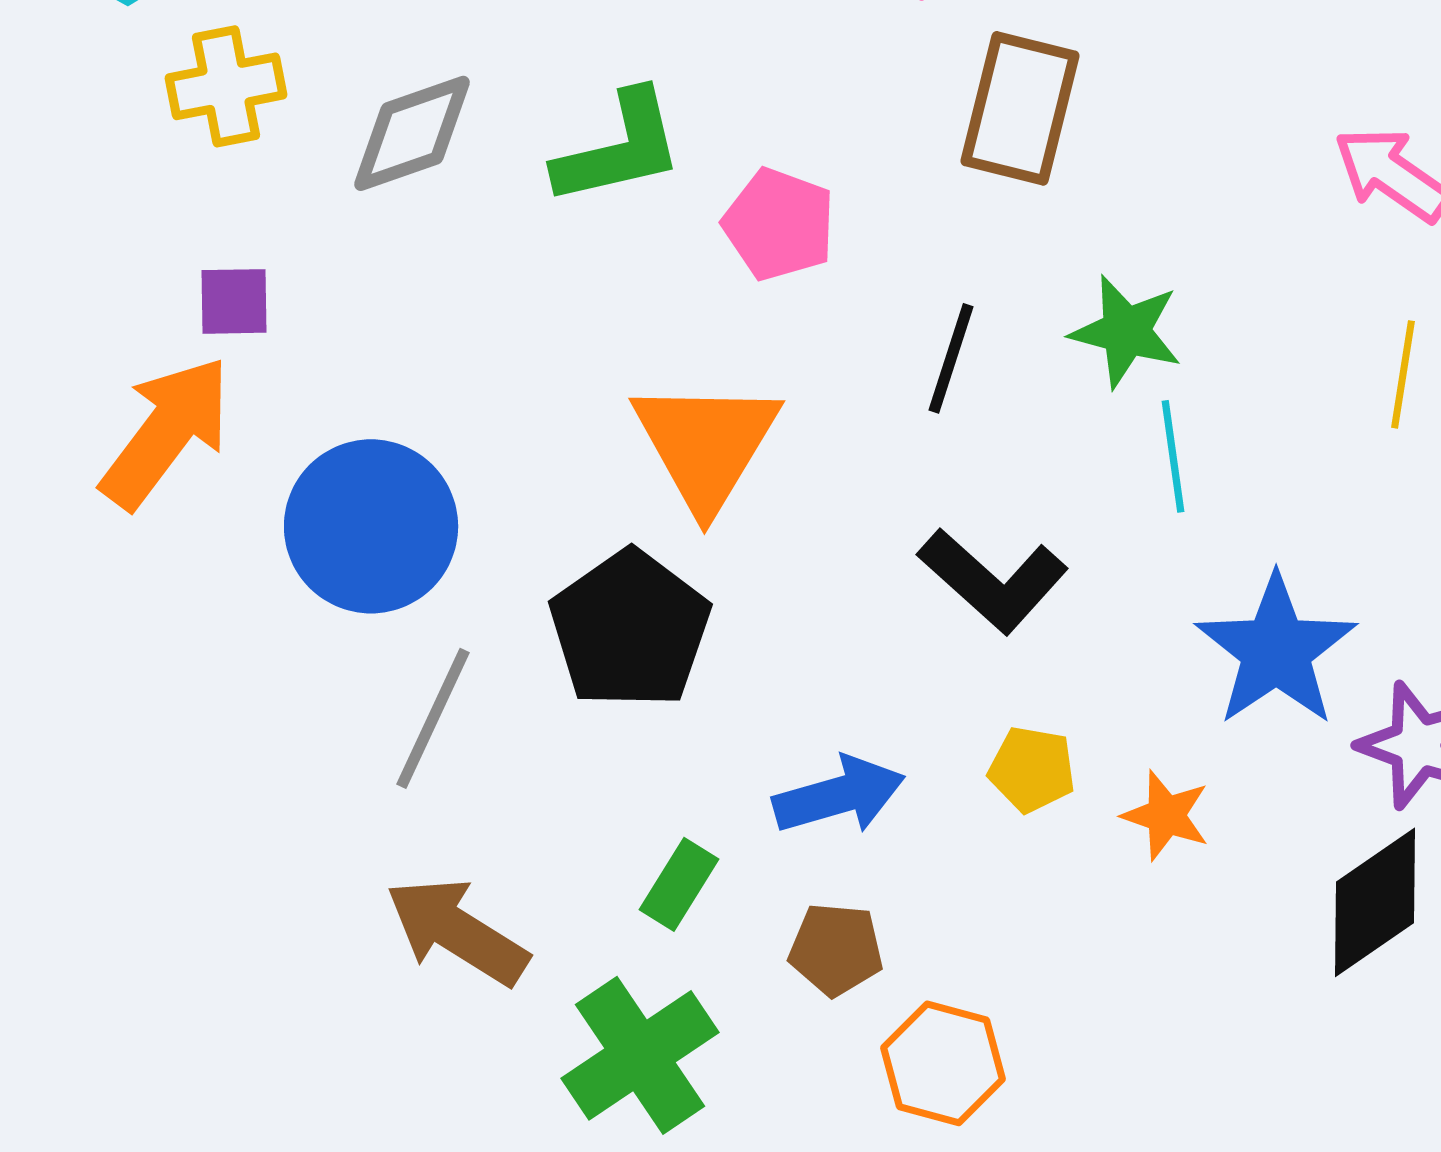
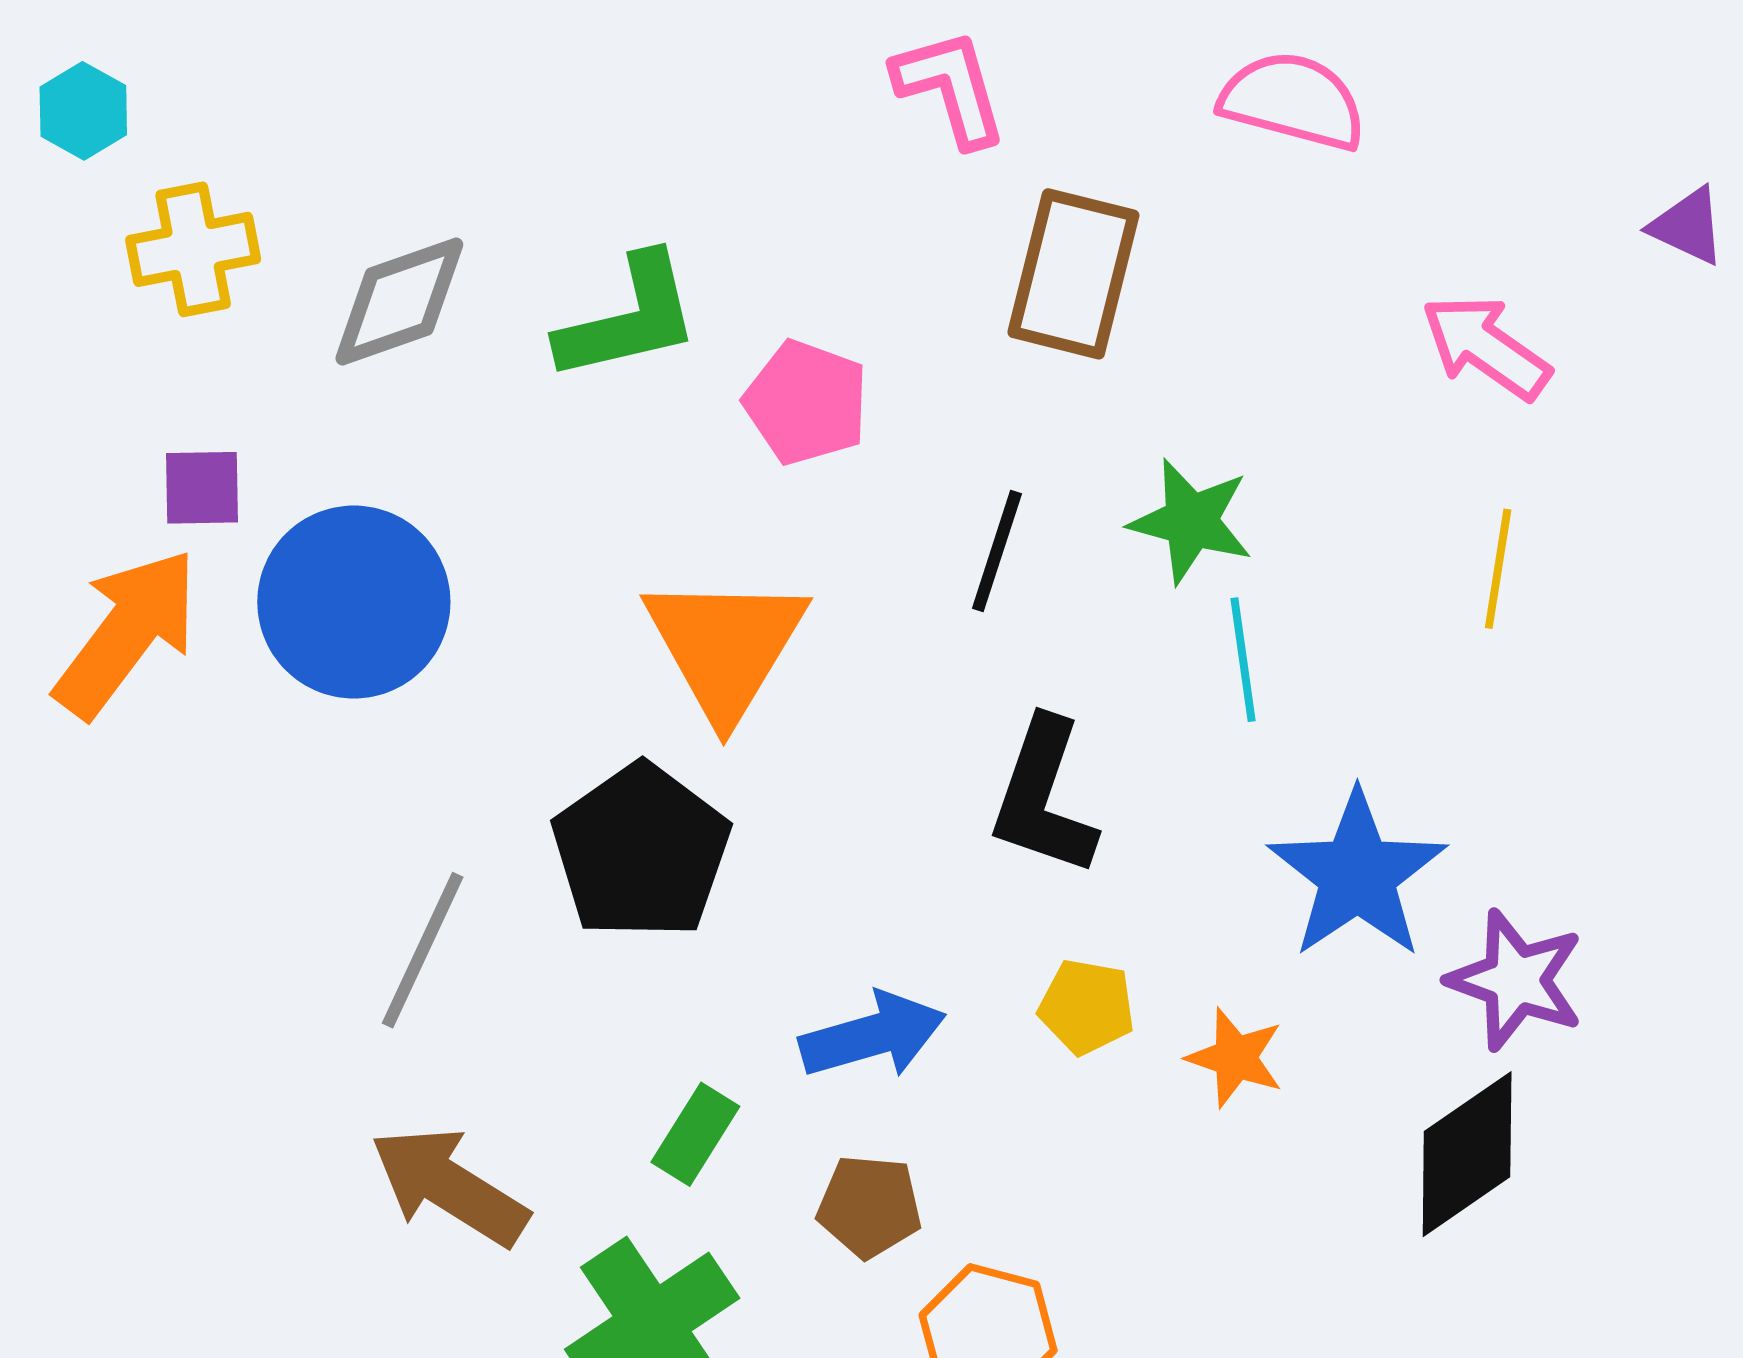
blue circle: (371, 526) -> (354, 602), moved
black L-shape: (993, 580) -> (1043, 797), turned 67

